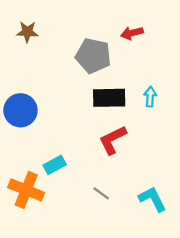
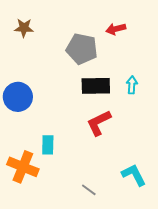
cyan rectangle: (55, 165) -> (48, 145), turned -60
gray line: (101, 193) -> (89, 190), moved

